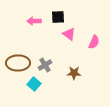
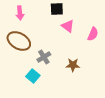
pink arrow: (34, 21) -> (20, 13), moved, turned -96
brown ellipse: (18, 63) -> (19, 41), moved, turned 30

